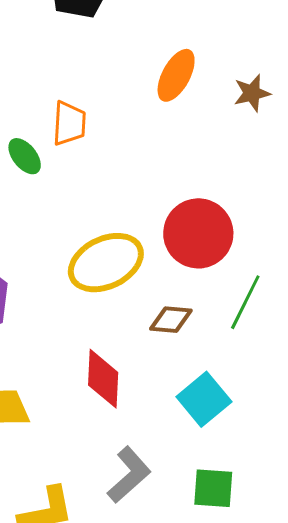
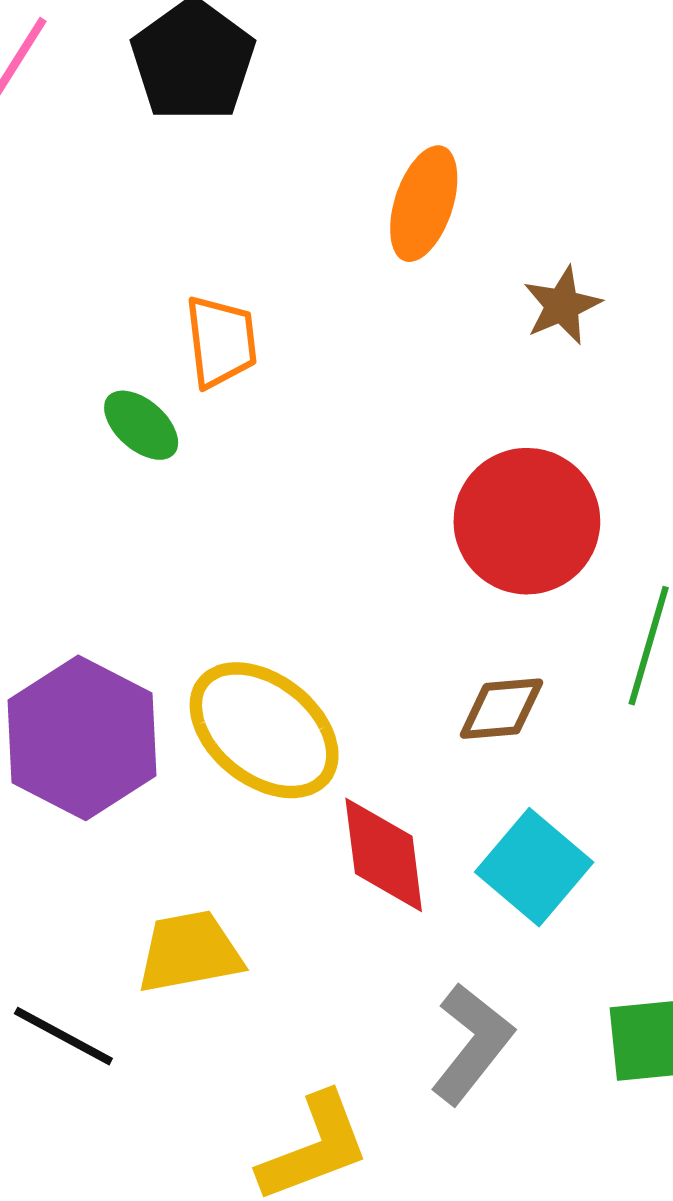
brown star: (252, 93) -> (562, 305), moved
yellow ellipse: (106, 263) -> (264, 730), moved, turned 74
cyan square: (204, 399) -> (534, 867), moved

